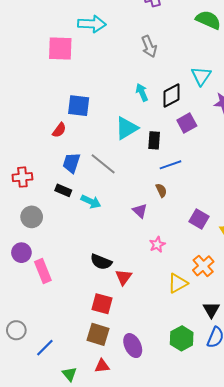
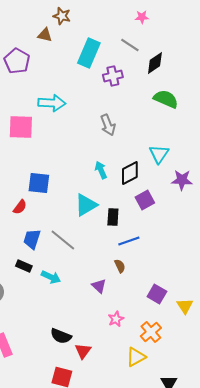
orange cross: (203, 266) -> (151, 332), moved

